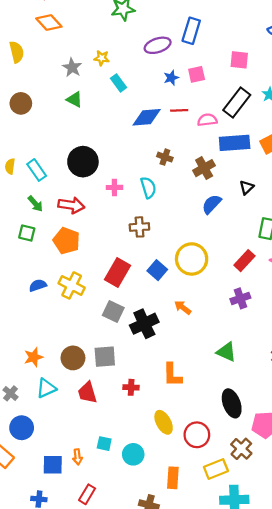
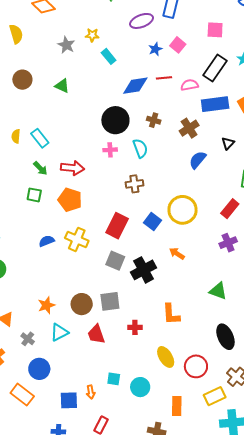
pink square: (197, 74) -> (178, 45), turned -35
green triangle: (74, 99) -> (62, 86), moved
black circle: (83, 162) -> (115, 120), moved

